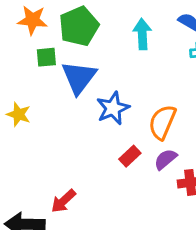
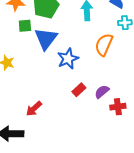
orange semicircle: (162, 122) -> (104, 45), moved
red arrow: (63, 201) -> (34, 109), moved

